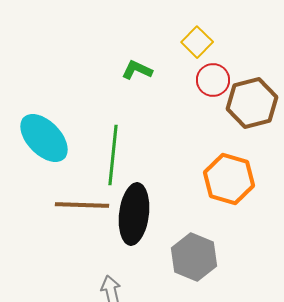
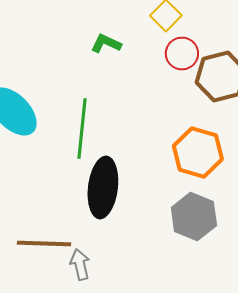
brown line: (82, 205) -> (44, 244), moved
gray hexagon: (194, 257) -> (194, 216), moved

